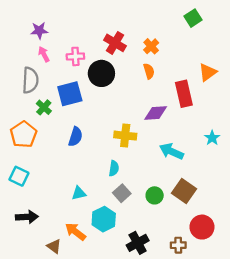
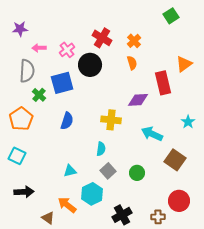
purple star: (39, 31) -> (20, 29), moved
pink arrow: (44, 54) -> (39, 48), turned -64
pink cross: (75, 56) -> (67, 50), turned -35
brown square: (184, 191) -> (175, 160), moved

